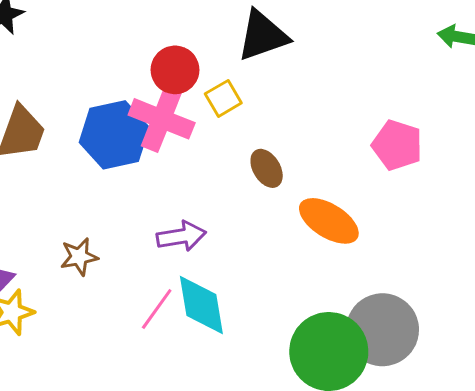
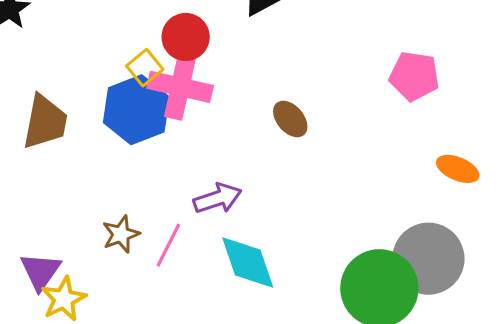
yellow square: (223, 98) -> (145, 68), moved
orange ellipse: (329, 221) -> (458, 169), moved, size x0.7
pink line: (157, 309) -> (168, 245), moved

